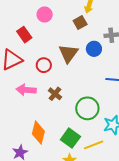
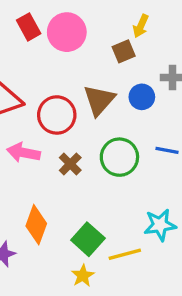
pink circle: (45, 14) -> (67, 32), size x1.5
red rectangle: (24, 35) -> (29, 27), moved
red circle: (44, 65) -> (57, 115), size x1.5
green circle: (87, 108) -> (119, 157), moved

